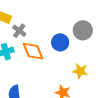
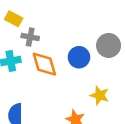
gray cross: (19, 31) -> (30, 37), turned -32

